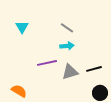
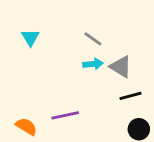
purple line: (47, 63) -> (65, 115), moved
gray triangle: (70, 72) -> (121, 67), moved, turned 48

